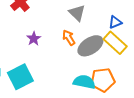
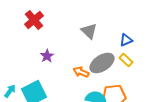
orange arrow: (69, 38) -> (81, 72), moved, turned -35
yellow rectangle: (115, 43) -> (126, 60), size x0.6

